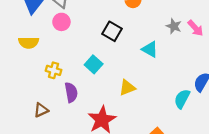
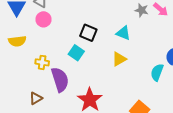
black square: (112, 31) -> (88, 33), moved
yellow triangle: (127, 88) -> (119, 59), moved
purple semicircle: (71, 92) -> (60, 80), size x1.4

